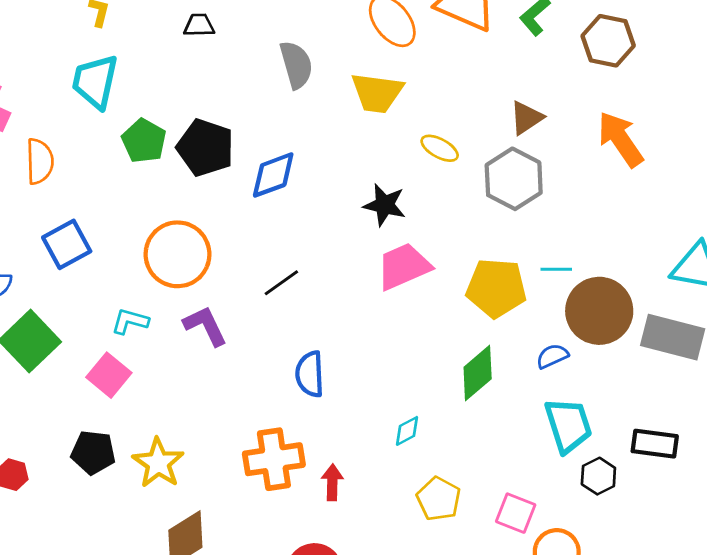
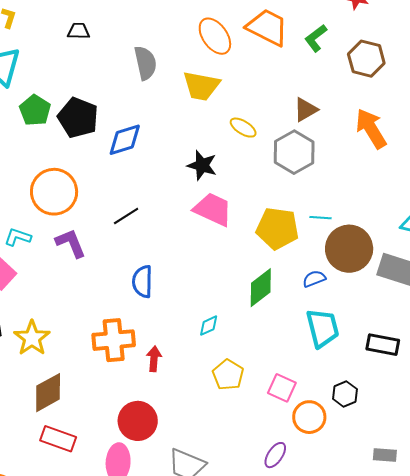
pink trapezoid: (404, 266) -> (213, 209), turned 45
black hexagon: (598, 476) -> (345, 394), moved

